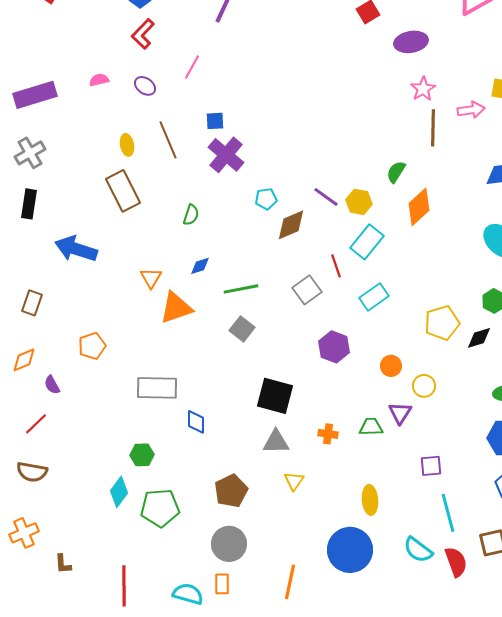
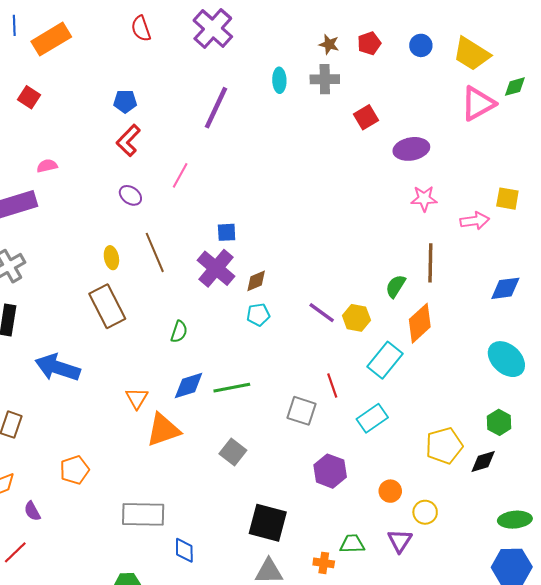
pink semicircle: (99, 80) -> (47, 166), moved
pink star: (423, 89) -> (424, 199), turned 30
blue square: (215, 121) -> (227, 232), moved
brown line: (433, 128) -> (430, 263), moved
brown diamond: (291, 225) -> (256, 281), moved, size x0.7
cyan rectangle: (367, 242) -> (385, 360), moved
blue diamond: (200, 266) -> (189, 385), size x1.5
green line: (241, 289) -> (232, 388), moved
gray square: (307, 290) -> (302, 411), turned -36
green trapezoid: (371, 427) -> (352, 544), moved

